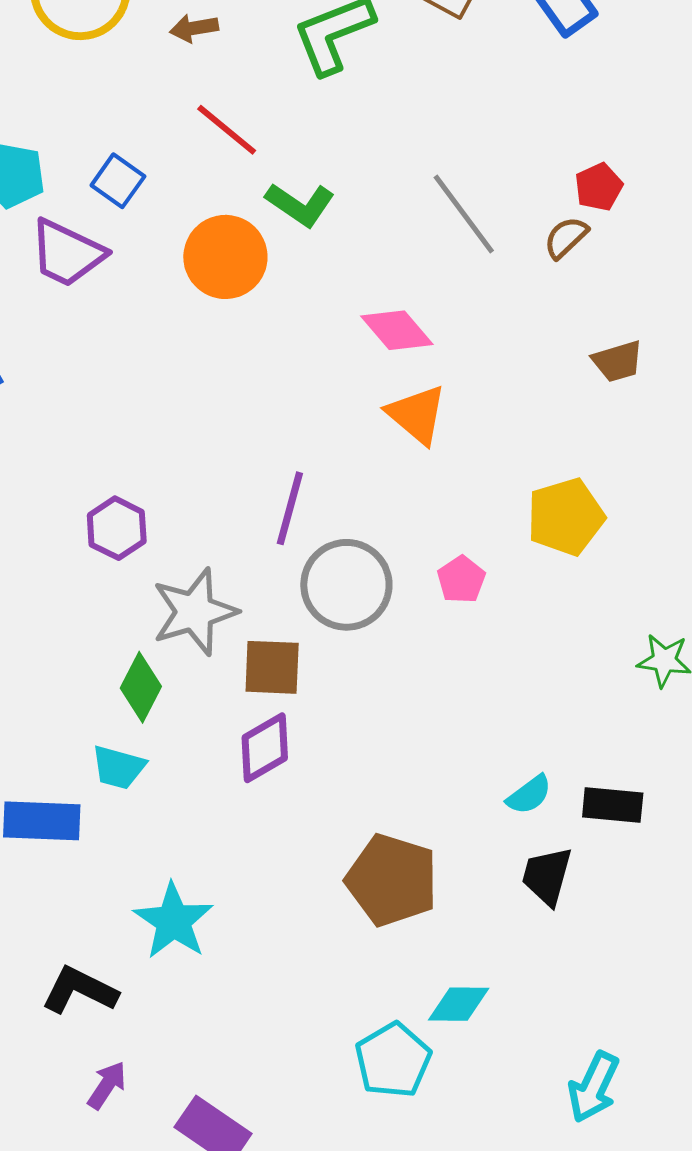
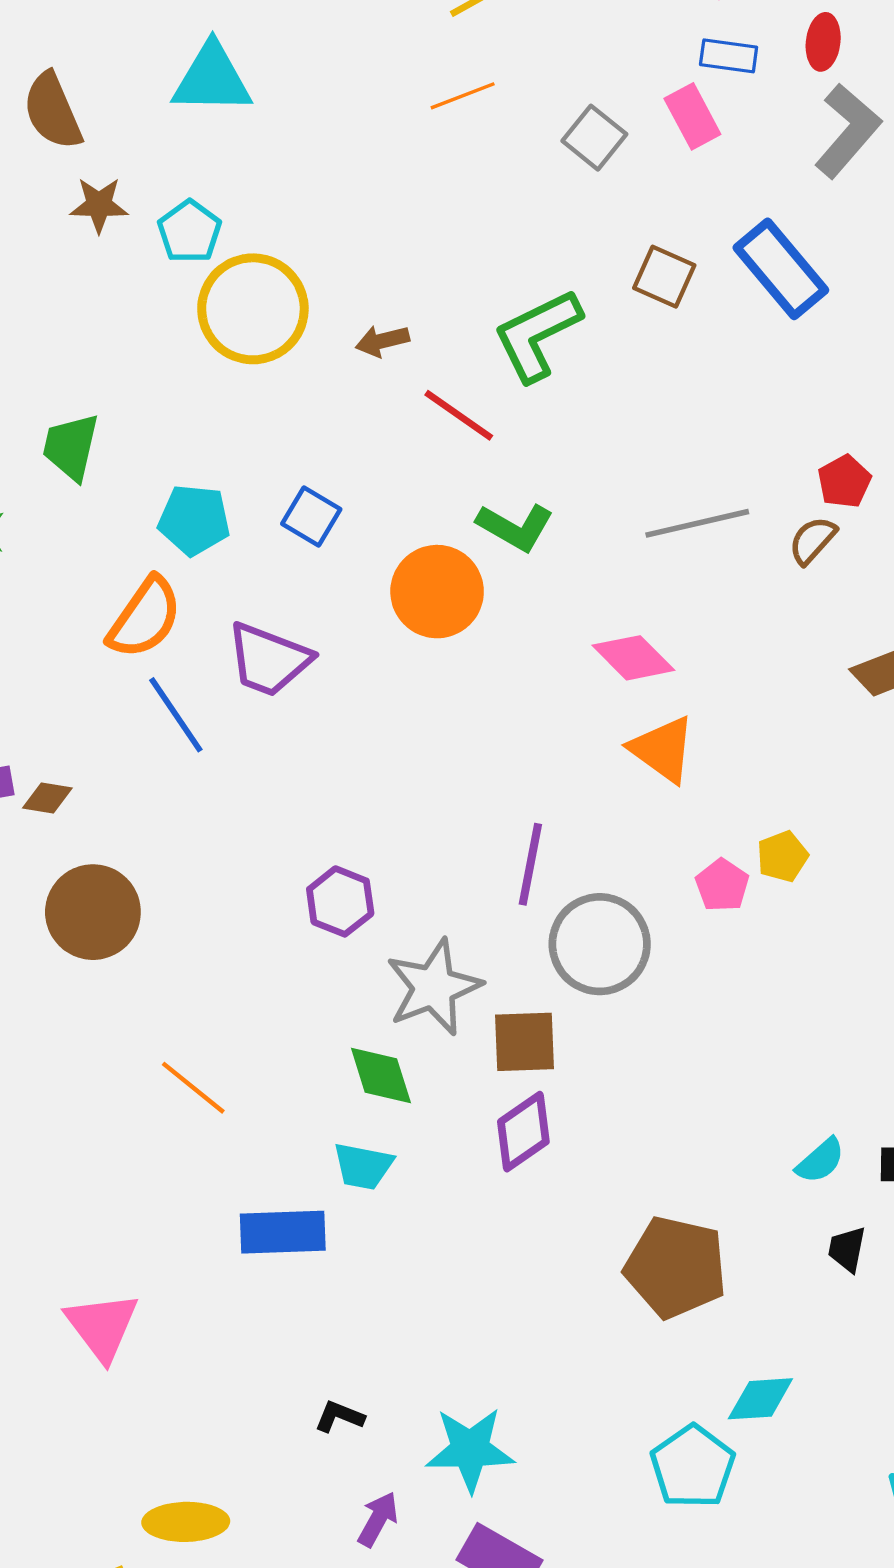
red line: (227, 130) -> (459, 415), moved
gray line: (464, 214) -> (697, 523), turned -62
purple trapezoid: (67, 253) -> (269, 660), moved
yellow pentagon: (566, 517) -> (782, 856), moved, size x0.6
pink pentagon: (461, 580) -> (722, 885), moved
green diamond: (141, 687) -> (381, 1076), turned -40
black trapezoid: (547, 876) -> (847, 1249), size x0.7
cyan star: (174, 921) -> (470, 1450), moved, turned -30
black L-shape: (80, 990) -> (339, 1417), size x0.6

